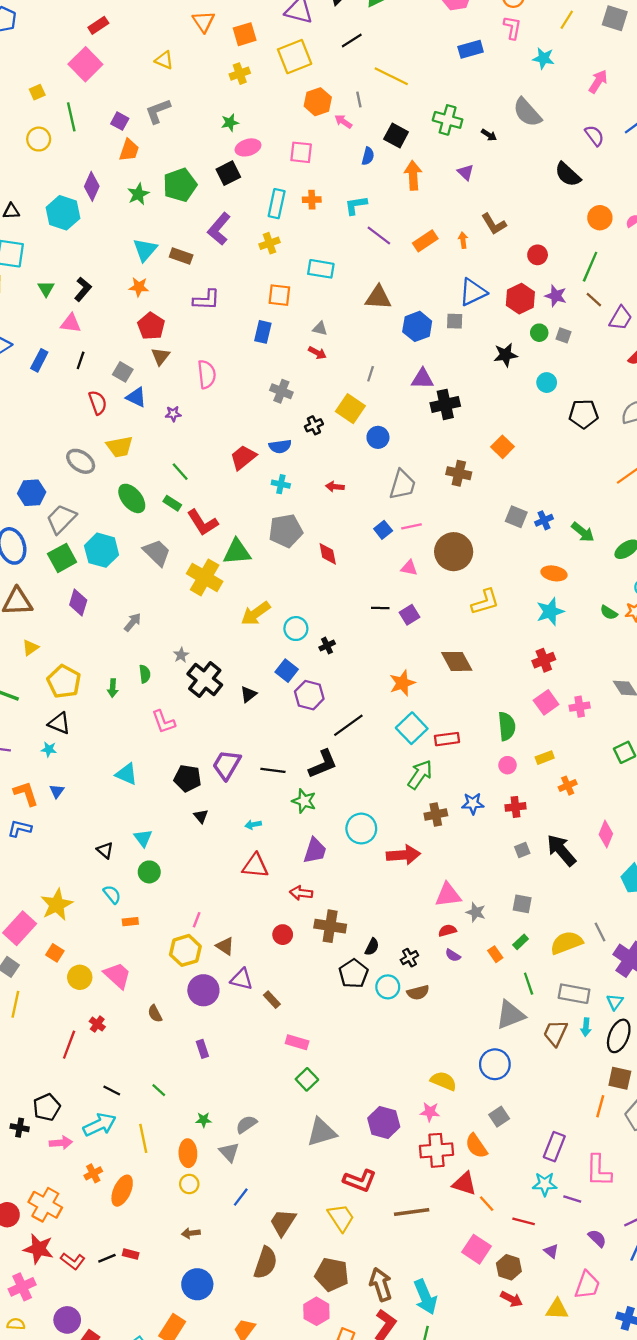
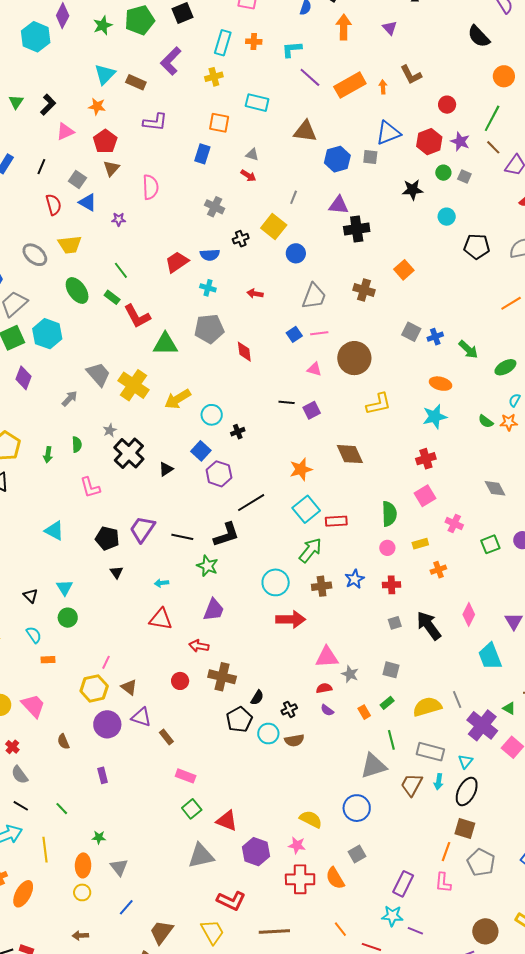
orange rectangle: (425, 241) -> (350, 85), size x1.4
pink triangle: (71, 323) -> (65, 132), moved, turned -36
gray trapezoid: (157, 553) -> (98, 374), moved
yellow cross: (205, 577) -> (134, 385), moved
pink cross: (580, 707) -> (454, 524), moved, turned 30
blue star: (473, 803) -> (355, 579), turned -30
cyan circle: (361, 829) -> (276, 582), moved
gray semicircle: (246, 1124) -> (20, 775), moved, turned -96
pink L-shape: (599, 1171) -> (443, 883), moved, size x0.7
red triangle: (464, 1184) -> (227, 821), moved

